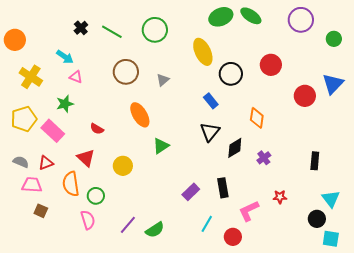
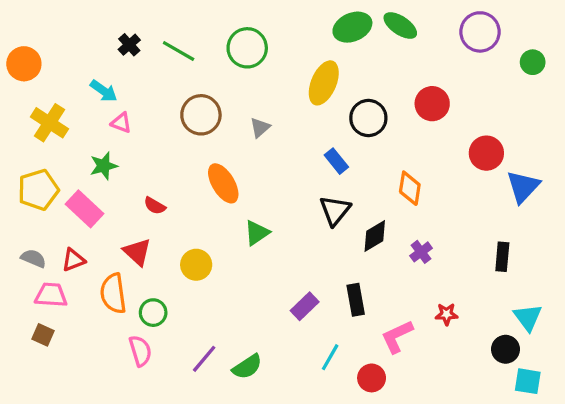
yellow ellipse: (203, 52) -> (324, 83), turned 48
blue triangle: (333, 84) -> (523, 187), moved
brown square: (41, 211) -> (43, 335), moved

